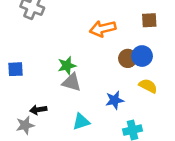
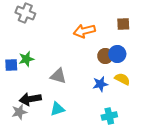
green star: (67, 66) -> (26, 59), moved
blue star: (115, 100) -> (100, 84), moved
black arrow: (38, 110) -> (30, 99), size x1.5
cyan triangle: (81, 122) -> (57, 109), moved

